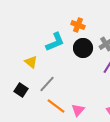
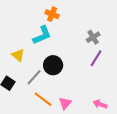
orange cross: (78, 25) -> (52, 14), moved
black circle: (83, 48) -> (53, 65), moved

